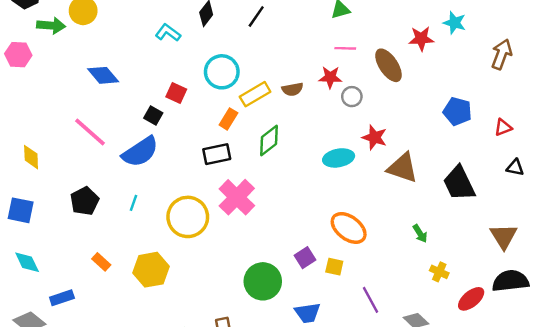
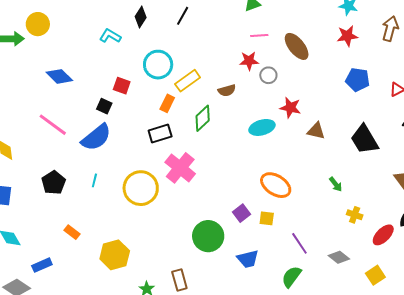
red star: (421, 39) -> (347, 36), moved
brown semicircle: (292, 89) -> (227, 90), moved
brown triangle: (403, 168) -> (316, 131), size x0.7
yellow hexagon: (151, 270) -> (115, 255), moved

